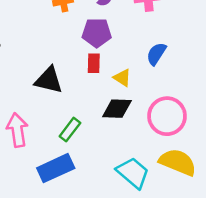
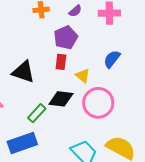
purple pentagon: (97, 33) -> (66, 38), turned -30
black diamond: (117, 109) -> (61, 99), moved
pink circle: (167, 116) -> (98, 103), moved

